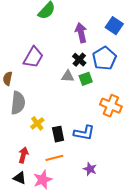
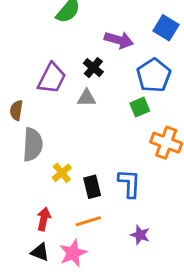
purple arrow: (81, 33) -> (119, 40), turned 120
black cross: (79, 60) -> (93, 68), moved
gray triangle: (68, 76) -> (87, 98), moved
green square: (86, 79) -> (140, 107), moved
blue L-shape: (84, 133) -> (129, 183), turned -95

